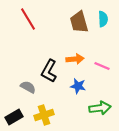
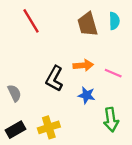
gray semicircle: (28, 87) -> (14, 93), moved, turned 35
green arrow: (100, 108) -> (111, 120), turned 90

